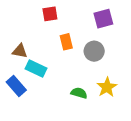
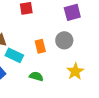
orange rectangle: (66, 42) -> (40, 46), moved
green semicircle: (79, 93) -> (36, 76), moved

